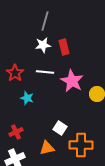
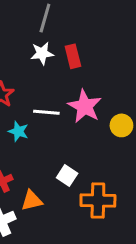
white line: (45, 72) -> (46, 112), moved
orange triangle: (47, 148) -> (32, 201), moved

